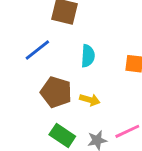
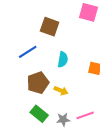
brown pentagon: (56, 92) -> (38, 83), turned 30

